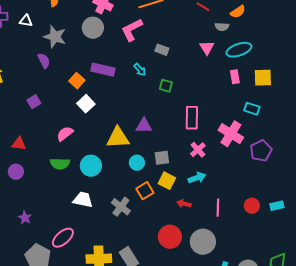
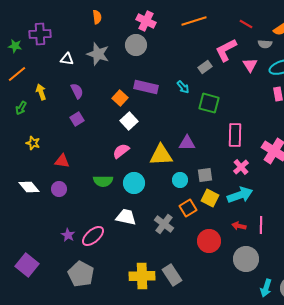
white triangle: (26, 21) -> (67, 59), moved
pink L-shape: (132, 30) -> (226, 50), moved
gray rectangle: (162, 50) -> (205, 67), turned -56
purple semicircle: (44, 61) -> (77, 91), moved
green square: (166, 86) -> (209, 103), size x1.5
pink semicircle: (65, 134) -> (121, 151), moved
cyan arrow: (197, 178) -> (240, 195), size x1.4
red arrow: (184, 204) -> (239, 226), moved
red circle: (170, 237) -> (209, 241), moved
pink ellipse: (63, 238) -> (93, 236), moved

